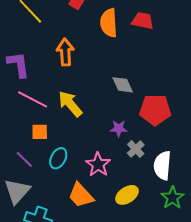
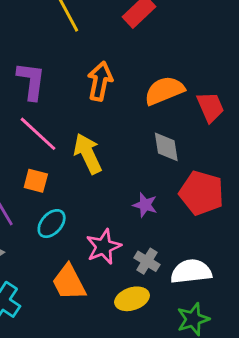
red trapezoid: (143, 21) -> (210, 107), moved, turned 40
orange semicircle: (109, 23) -> (164, 91), moved, turned 56
gray cross: (136, 149) -> (147, 261), moved, turned -30
white semicircle: (162, 165) -> (191, 272), turned 64

